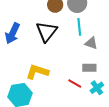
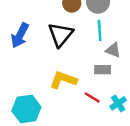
gray rectangle: (89, 68) -> (103, 70), moved
yellow L-shape: (37, 72) -> (63, 80), moved

